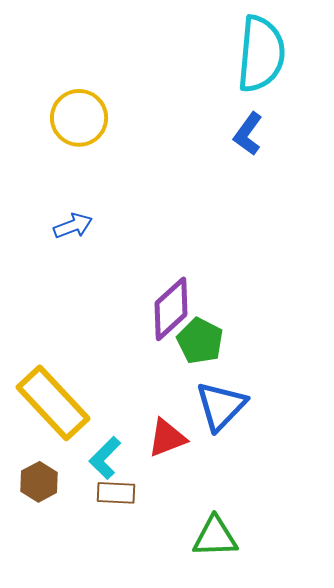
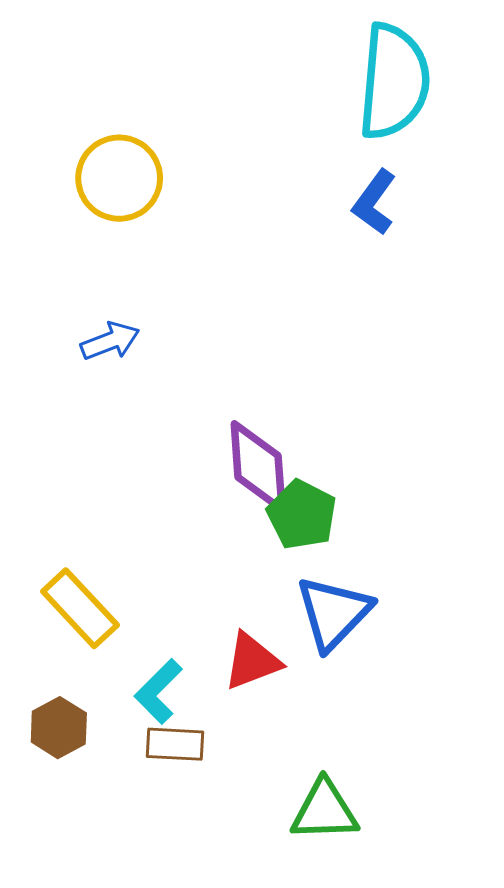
purple diamond: (171, 309) -> (258, 466), turned -52
yellow rectangle: (53, 403) -> (80, 608), size x0.7

